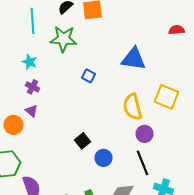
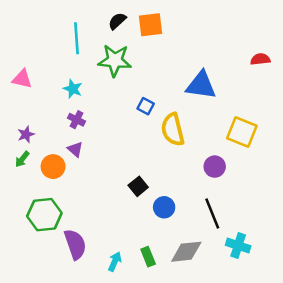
red semicircle: (176, 30) -> (260, 59), moved
yellow semicircle: (132, 107) -> (173, 130), moved
purple circle: (144, 134) -> (215, 167), moved

